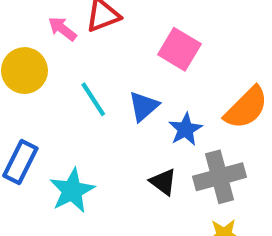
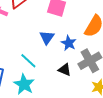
cyan line: (93, 99) -> (28, 61), moved

